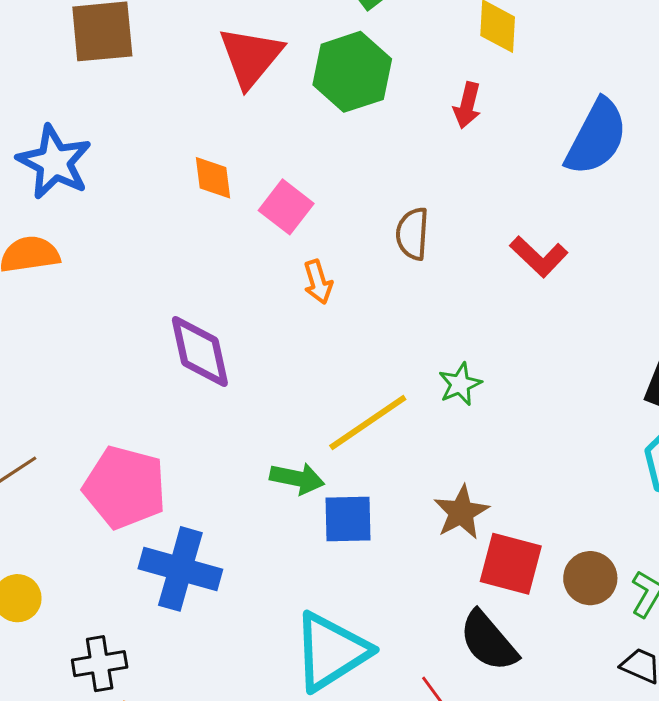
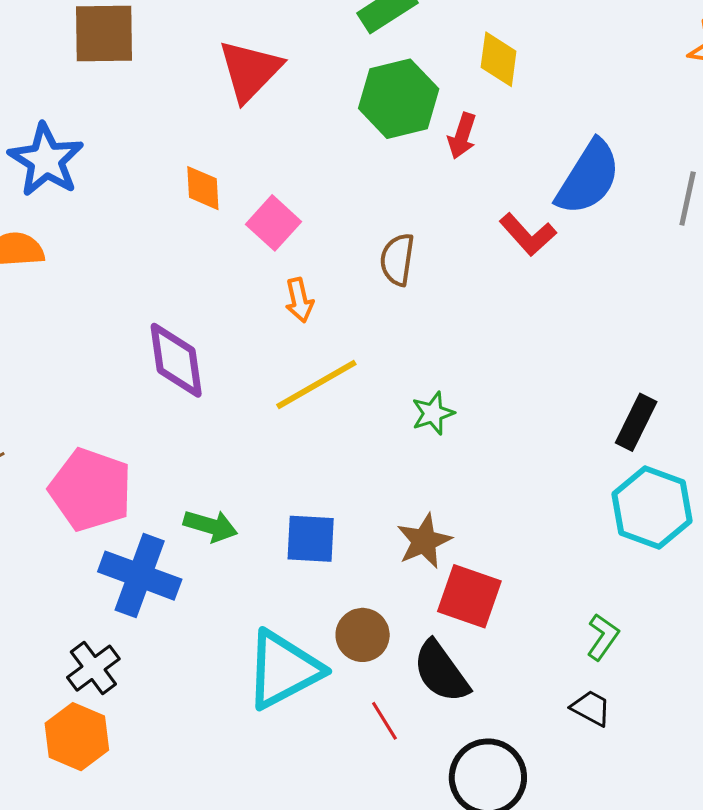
green hexagon: (352, 72) -> (399, 99), moved
red L-shape: (539, 256) -> (528, 234), moved
yellow line: (368, 422) -> (316, 384), moved
green arrow: (297, 478) -> (210, 526), moved
brown circle: (590, 578) -> (363, 635), moved
black cross: (100, 664) -> (93, 668), moved, turned -32

